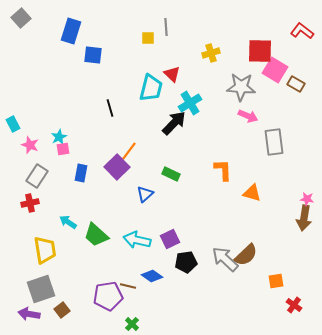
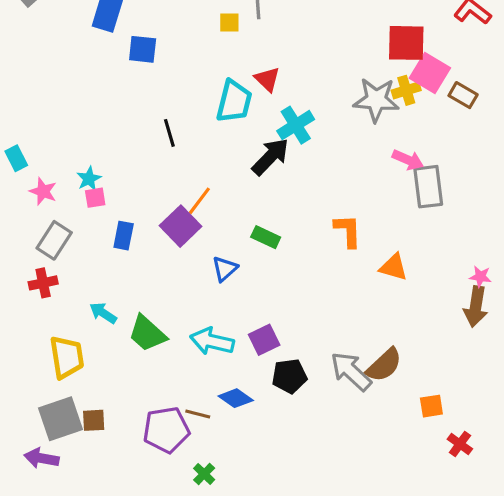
yellow cross: (211, 53) -> (406, 90), moved
pink arrow: (248, 116) -> (408, 160), moved
brown square: (62, 310) -> (94, 420), moved, turned 35

